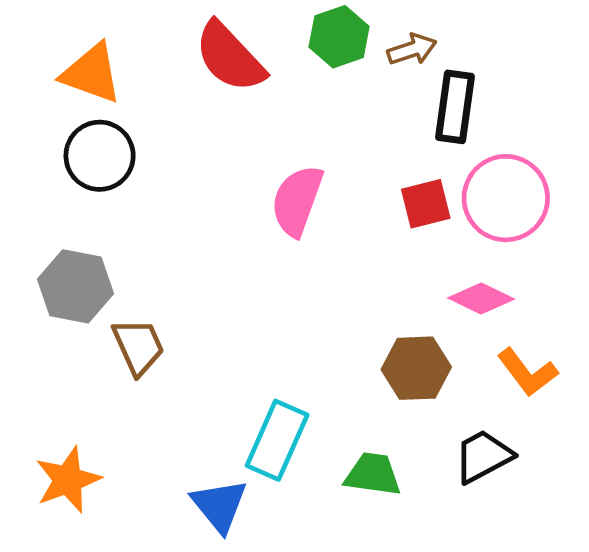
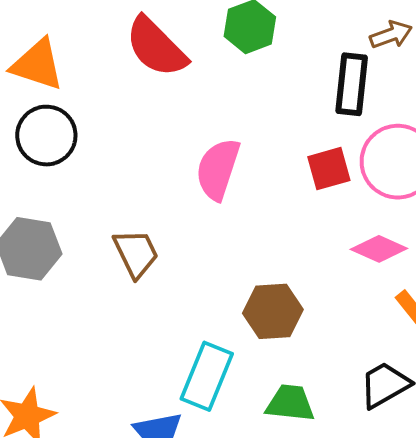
brown arrow: (412, 49) -> (391, 35), moved
brown trapezoid: (138, 346) -> (136, 253), moved
brown hexagon: (416, 368) -> (273, 311), moved

